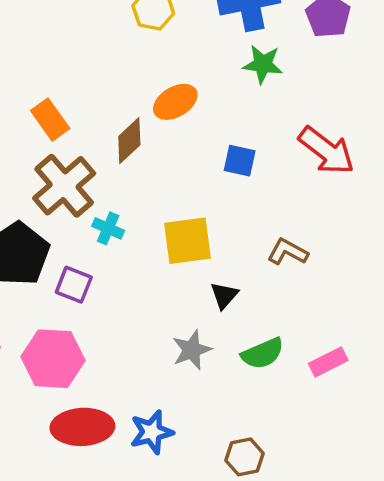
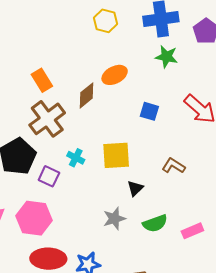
cyan cross: (108, 228) -> (76, 158), moved

